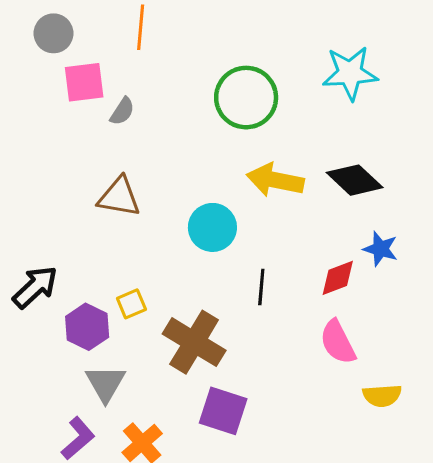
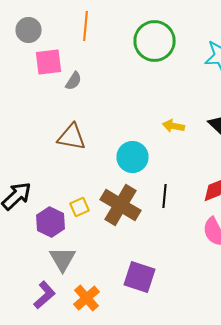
green circle: (246, 98) -> (154, 41), moved
yellow arrow: (275, 180) -> (174, 126), size x0.6
brown cross: (194, 342) -> (120, 205), moved

